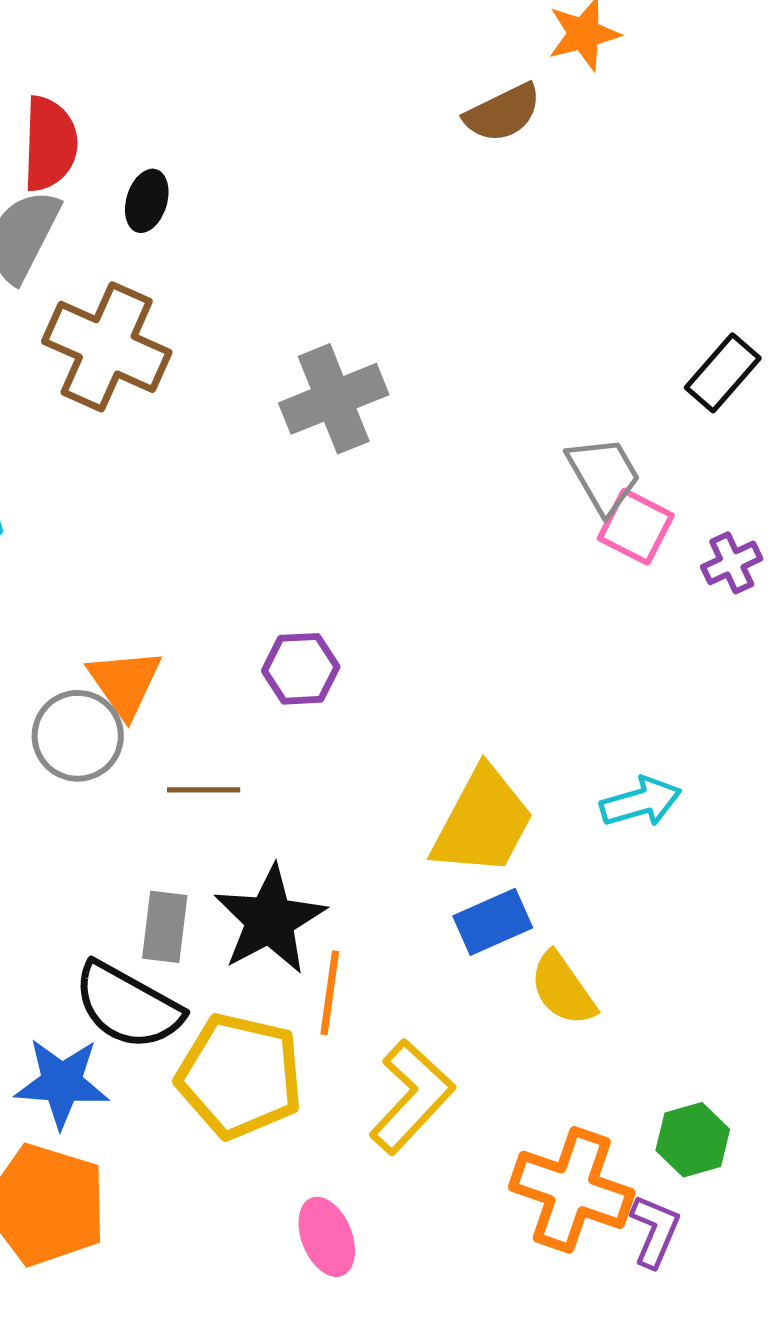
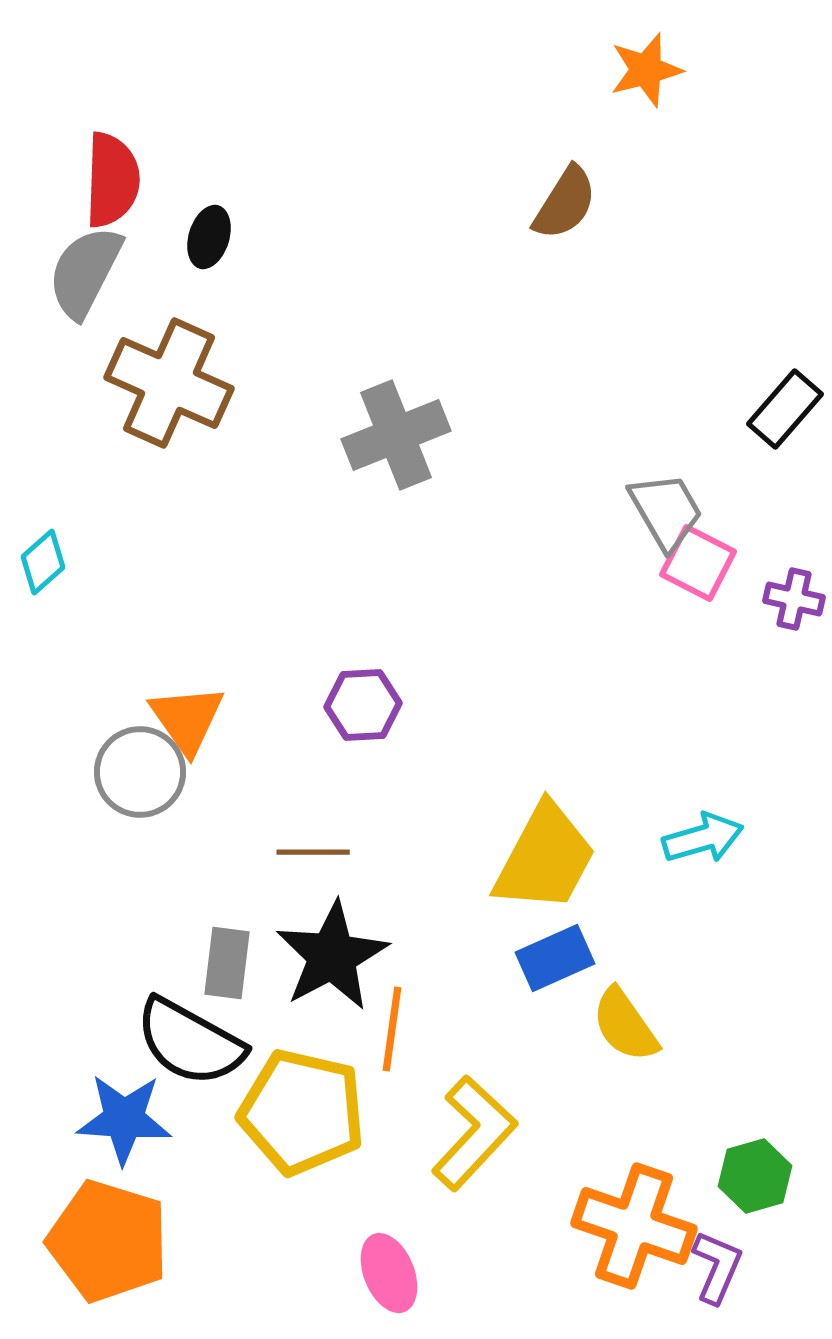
brown semicircle: (503, 113) -> (565, 203), moved, turned -32
purple cross: (732, 563) -> (794, 599), turned 38
brown line: (204, 790) -> (313, 852), moved

